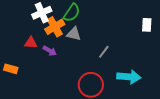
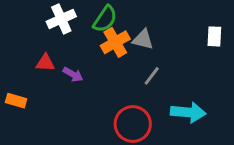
orange cross: (55, 27) -> (115, 42), moved
gray triangle: (74, 34) -> (143, 39), moved

